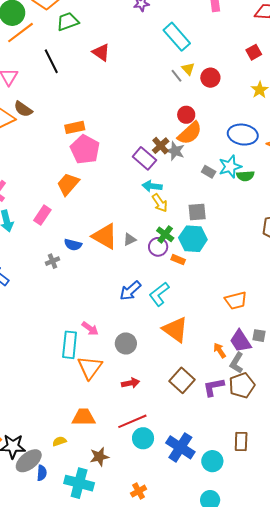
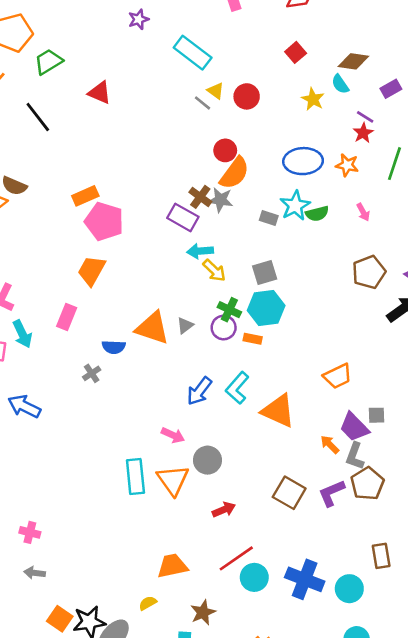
pink arrow: (90, 328) -> (173, 435), moved
orange triangle: (175, 330) -> (278, 411), moved
orange triangle: (90, 368) -> (173, 480), moved

